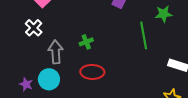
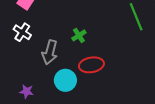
gray arrow: (56, 52) -> (50, 52), turned -150
cyan circle: (49, 79) -> (65, 80), moved

